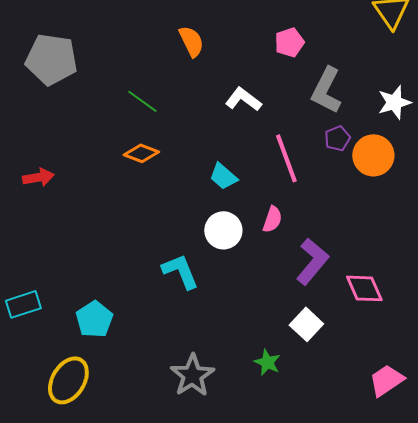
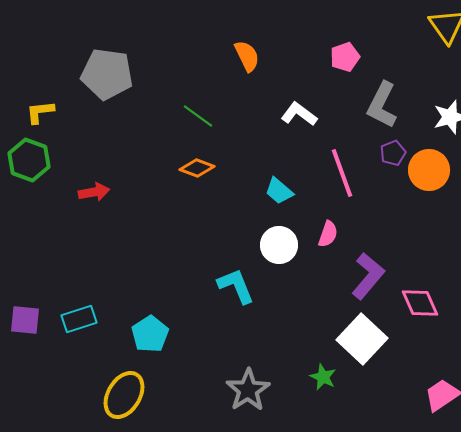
white square: (306, 324) -> (362, 339), size x1.5

